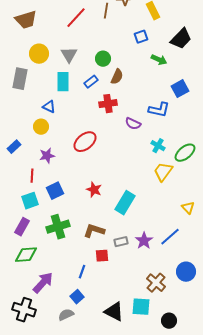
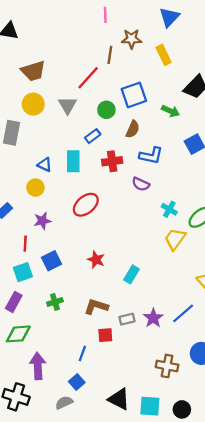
red line: (76, 18) -> (88, 78), moved
brown trapezoid: (26, 20) -> (33, 71), moved
blue square: (141, 37) -> (134, 95), moved, size x1.6
brown semicircle: (117, 77) -> (133, 129), moved
cyan rectangle: (63, 82) -> (73, 161), moved
blue L-shape: (159, 110) -> (151, 156), moved
cyan rectangle: (125, 203) -> (132, 274), size x0.7
green cross: (58, 227) -> (55, 302), size x0.6
purple arrow: (43, 283) -> (38, 366), turned -45
brown cross: (156, 283) -> (167, 366), turned -30
cyan square: (141, 307) -> (150, 406), moved

